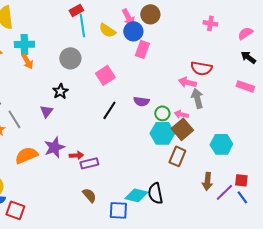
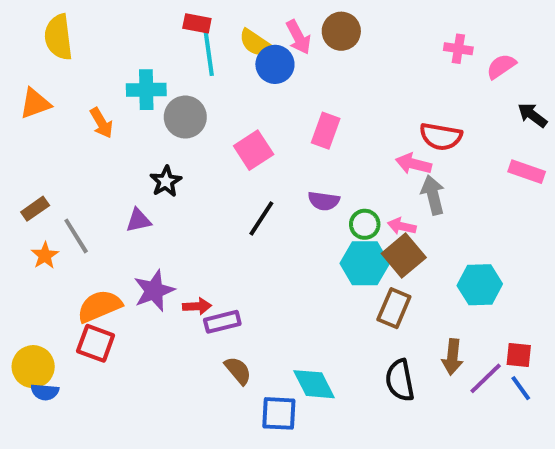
red rectangle: (76, 10) -> (197, 23), turned 40
yellow semicircle: (107, 30) -> (255, 43), moved
blue circle: (133, 31) -> (275, 64), moved
pink semicircle: (245, 33) -> (501, 66), moved
cyan cross: (24, 44) -> (146, 90), moved
pink rectangle: (142, 49) -> (326, 131), moved
purple triangle: (46, 111) -> (138, 220), turned 40
black semicircle: (155, 193) -> (400, 380), moved
brown semicircle: (89, 195) -> (238, 371), moved
cyan diamond: (136, 195) -> (314, 384), turned 50
red square: (15, 210) -> (96, 343), moved

